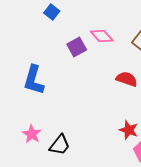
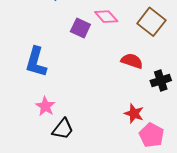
purple square: (77, 47) -> (80, 28), turned -36
pink star: (32, 134) -> (45, 106), moved

